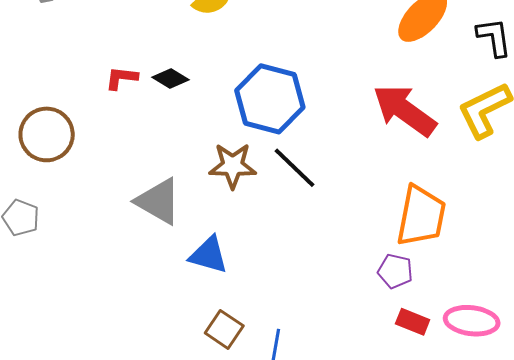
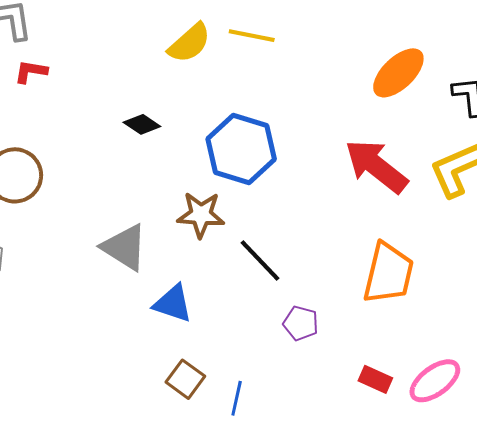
red L-shape: (121, 78) -> (31, 72), moved
black line: (295, 168) -> (260, 261), moved
purple pentagon: (395, 271) -> (301, 323), moved
pink ellipse: (472, 321) -> (435, 381), turned -46

